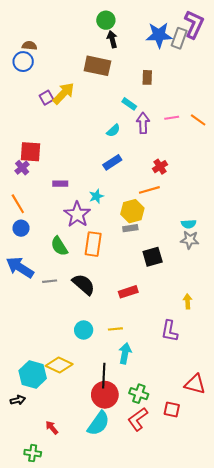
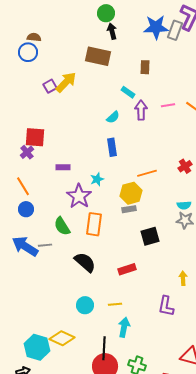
blue rectangle: (112, 162) -> (112, 147), turned -66
red cross: (160, 167) -> (185, 166), moved
gray line: (50, 281) -> (45, 245), moved

